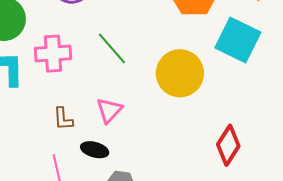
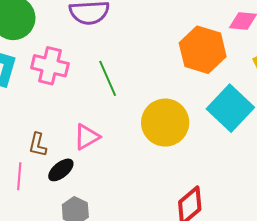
brown L-shape: (63, 119) -> (38, 145), moved
black ellipse: (95, 150) -> (61, 170), turned -72

